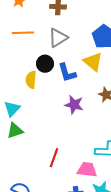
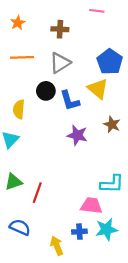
yellow semicircle: (31, 80) -> (19, 109), moved
green triangle: (15, 131) -> (13, 182), moved
red line: (54, 158) -> (37, 193), moved

